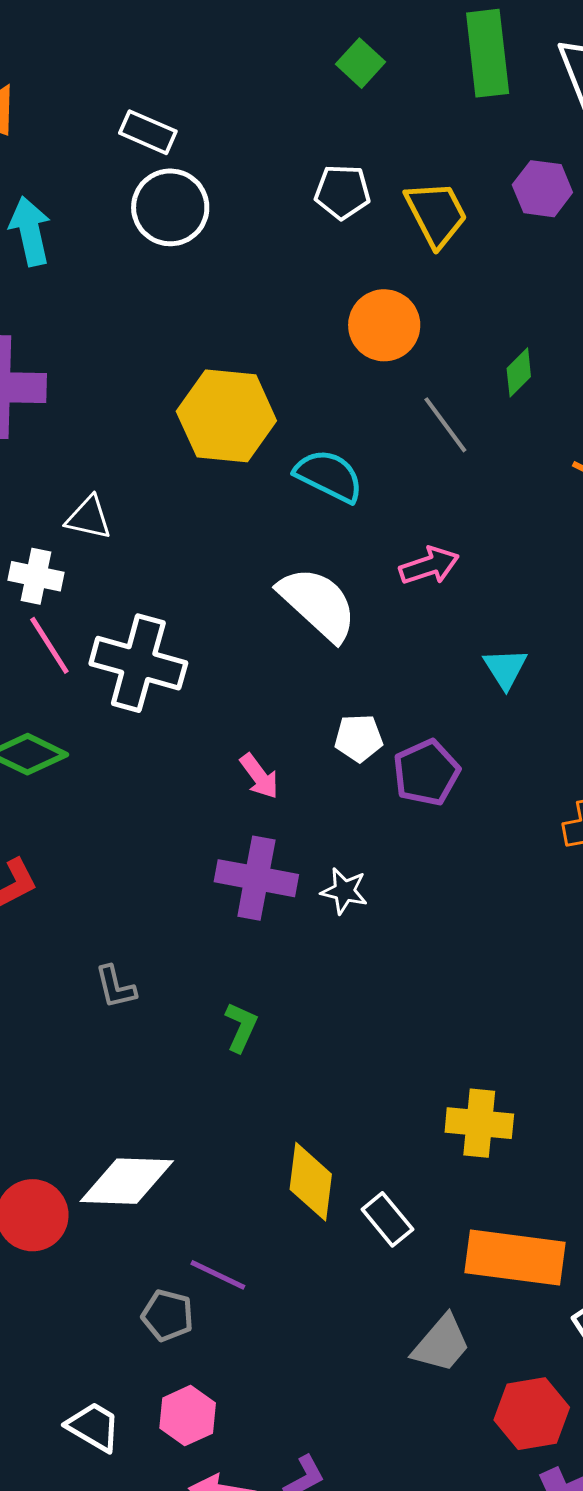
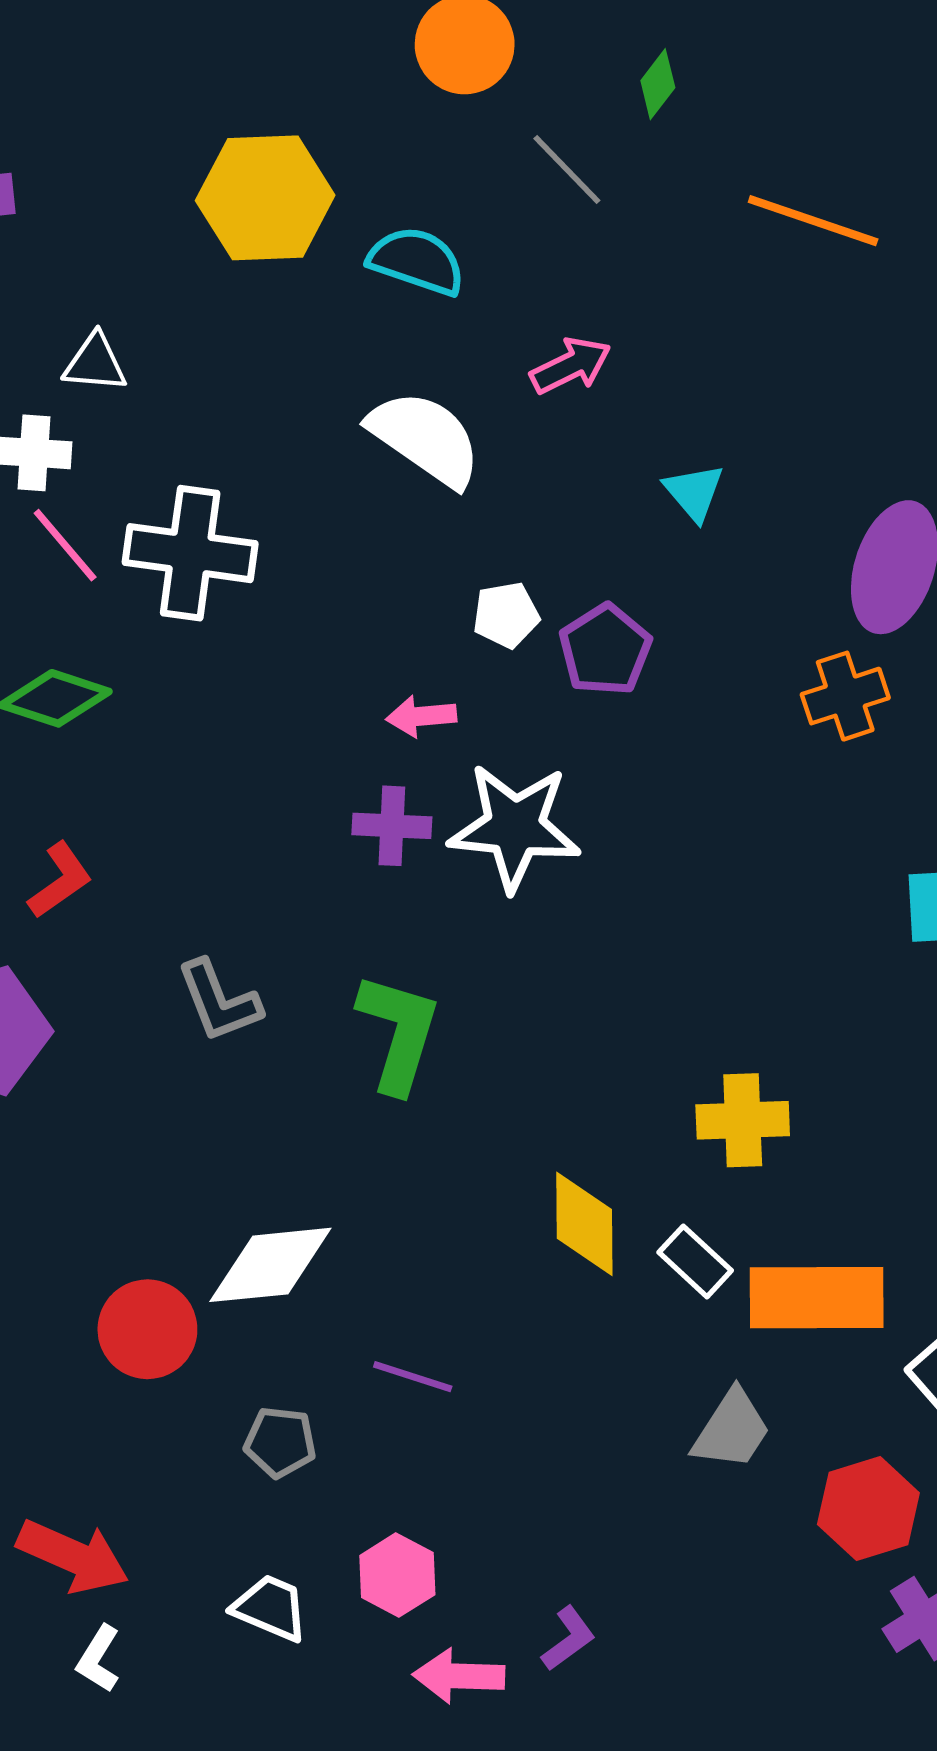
pink arrow: (259, 776) -> (421, 716), moved, turned 129
purple cross: (256, 878) -> (392, 826), size x0.7
white star: (344, 891) -> (515, 827), size x2.0
gray L-shape: (115, 987) -> (219, 1001), size x1.4
green L-shape: (241, 1027) -> (399, 1033), size x1.8
yellow diamond: (311, 1182) -> (584, 1224), moved
white rectangle: (387, 1219) -> (695, 1261), moved
gray pentagon: (168, 1315) -> (280, 1442), moved

